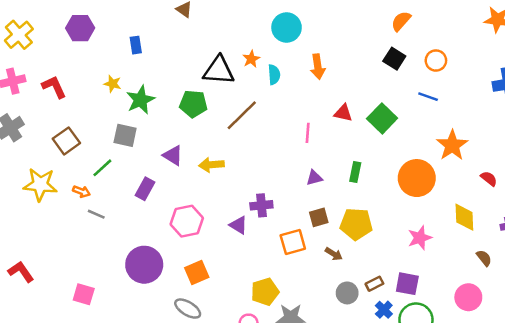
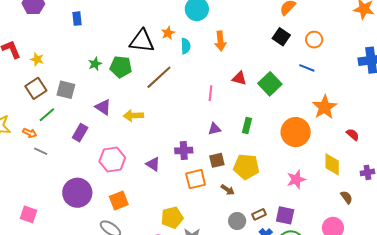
yellow star: (113, 84) -> (37, 59), moved
green star: (140, 100) -> (95, 64), moved, size x0.6
brown square: (66, 141) -> (36, 88), moved
purple cross: (261, 205) -> (184, 151), moved

